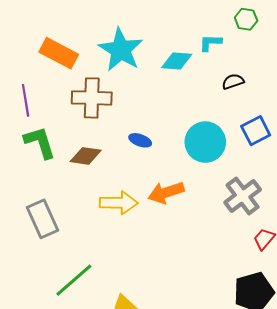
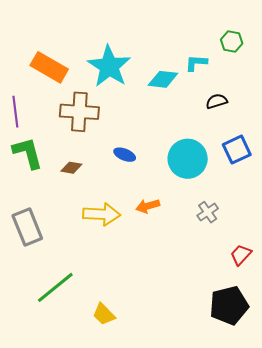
brown diamond: (86, 156) -> (71, 168), size x0.7
orange arrow: (166, 192) -> (148, 206), size x0.7
gray cross: (243, 196) -> (208, 212), moved, size x0.6

